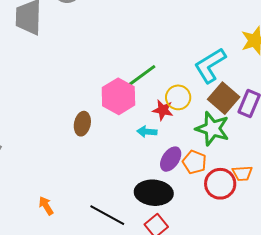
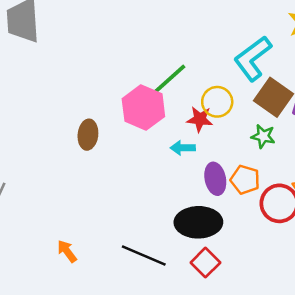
brown ellipse: (82, 124) -> (88, 135), moved
green star: (212, 129) -> (263, 136), size x0.6
purple ellipse: (171, 159) -> (215, 179), turned -40

